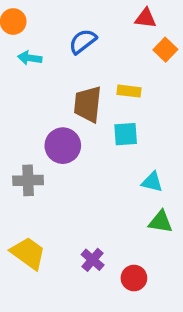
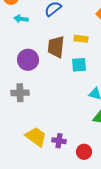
purple circle: (63, 146) -> (28, 60), moved
yellow trapezoid: (28, 253) -> (36, 137), moved
purple cross: (93, 260) -> (59, 141), turned -32

